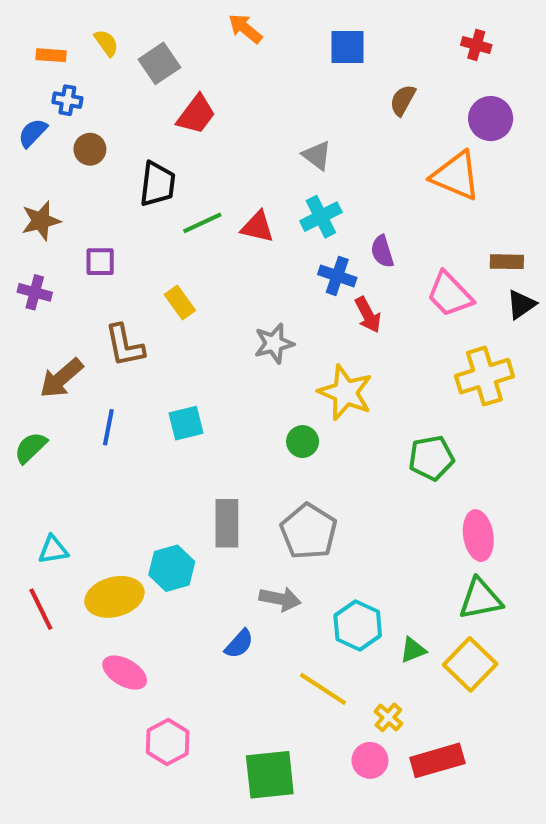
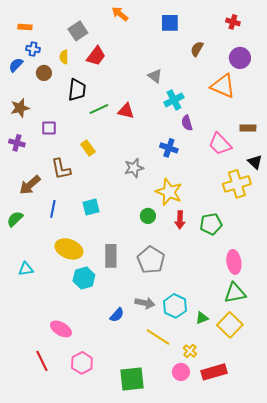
yellow semicircle: (106, 43) -> (64, 57), moved, turned -144
cyan cross: (321, 217) -> (174, 100), moved
blue cross: (337, 276) -> (169, 148), moved
black triangle: (521, 305) -> (255, 162), moved, turned -42
red arrow: (368, 315) -> (180, 220), moved, turned 30
yellow ellipse: (114, 597) -> (69, 249), moved, turned 36
gray arrow: (280, 599) -> (145, 303), moved
red line: (41, 609) -> (42, 361), moved

